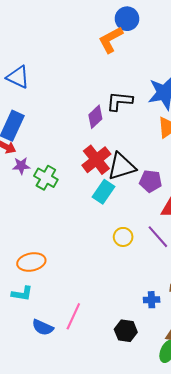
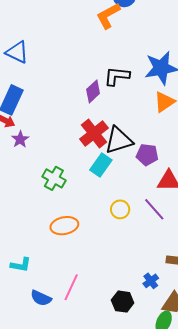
purple star: (21, 166) -> (20, 139), turned -30
green cross: (46, 178) -> (54, 178), moved
orange ellipse: (31, 262) -> (64, 226), moved
blue cross: (152, 300) -> (151, 281), moved, turned -35

